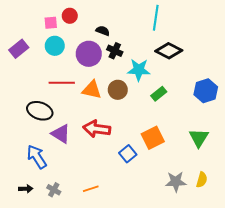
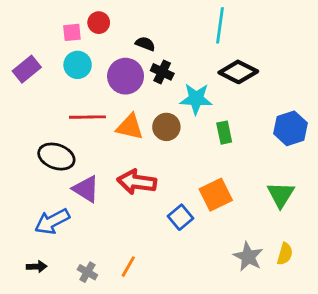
green rectangle: (159, 94) -> (224, 133), turned -63
blue arrow: (37, 157) -> (52, 221), turned -85
gray star: (176, 182) -> (248, 257), turned 30
orange line: (91, 189) -> (128, 267), turned -42
gray cross: (54, 190) -> (87, 272), moved

